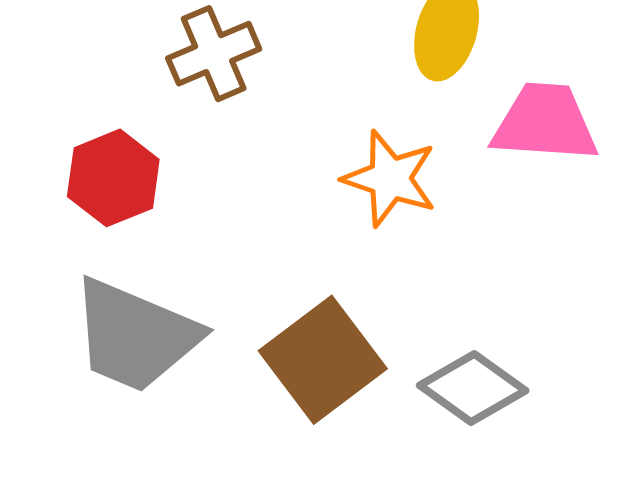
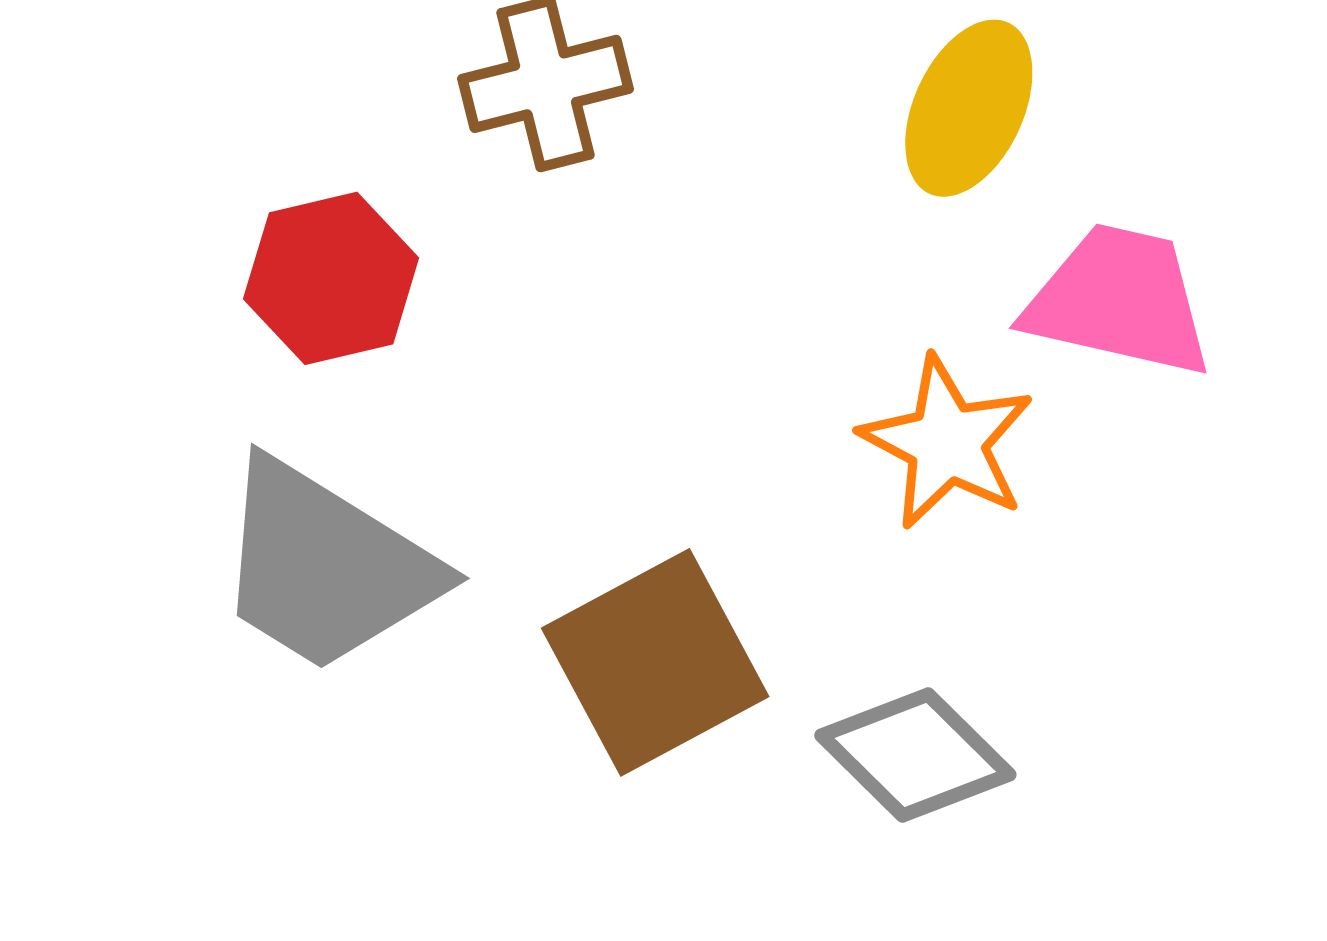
orange star: (390, 179) -> (947, 443), moved

